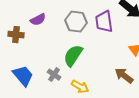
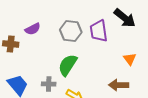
gray cross: (54, 75) -> (49, 84), turned -32
brown arrow: (124, 76) -> (119, 85), turned -36

